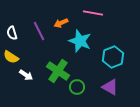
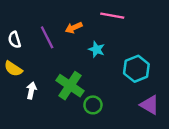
cyan star: (80, 41) -> (97, 49), size x0.6
white arrow: (26, 75) -> (31, 90), turned -112
purple triangle: (110, 87) -> (150, 105), moved

